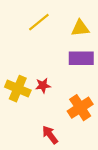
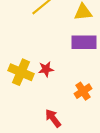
orange cross: (80, 108) -> (83, 91), size x0.7

